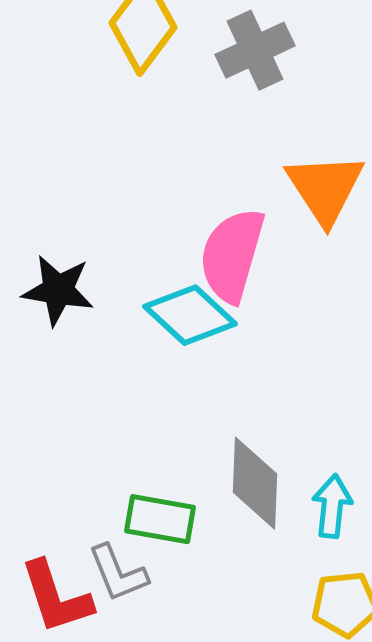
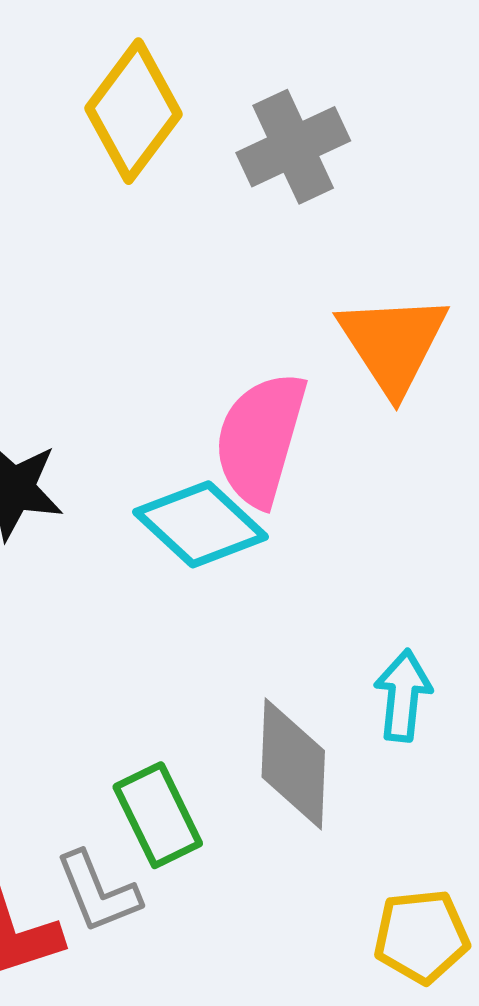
cyan arrow: (332, 506) -> (403, 695), moved
green rectangle: (160, 519) -> (158, 815), turned 54

